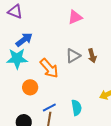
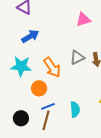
cyan star: (17, 59) -> (21, 66), moved
orange circle: (30, 87) -> (39, 88), moved

